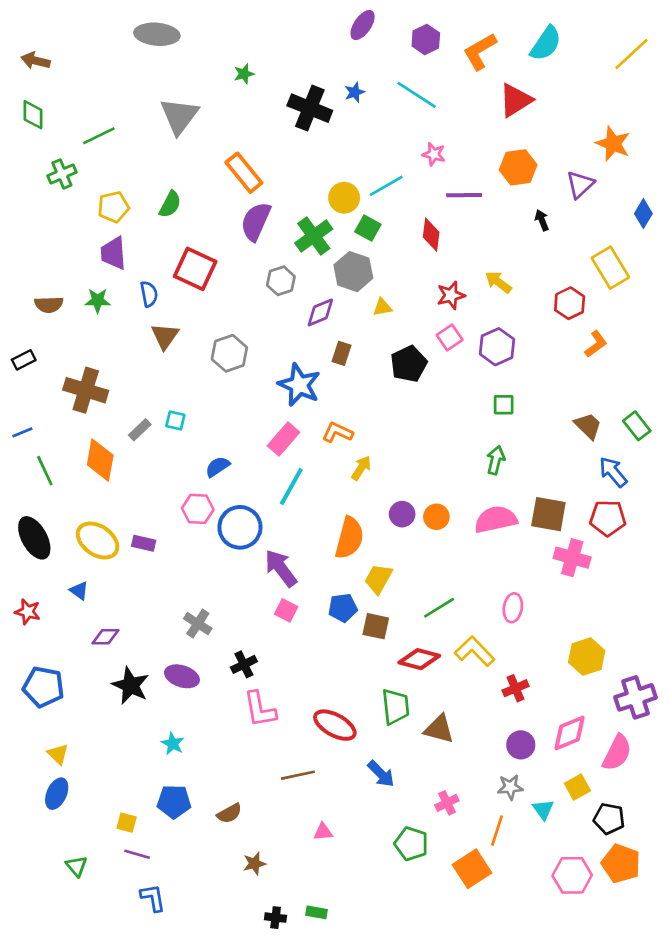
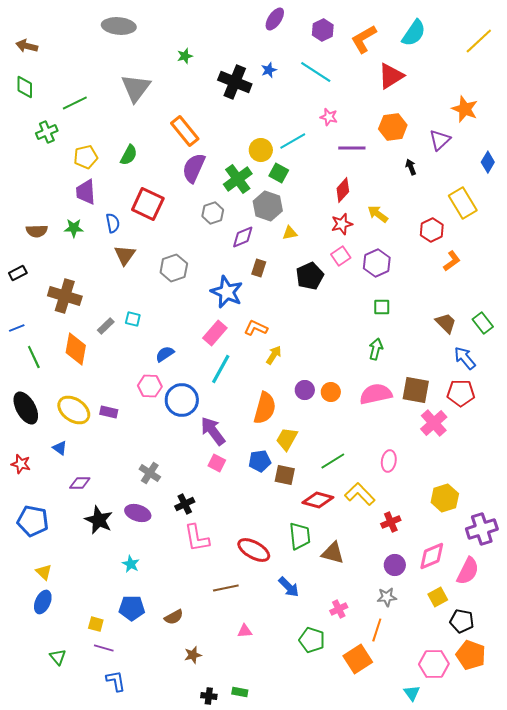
red diamond: (431, 235) -> (343, 190), moved, turned 35
pink cross: (572, 558) -> (434, 423), turned 32
cyan triangle: (543, 809) -> (412, 693), moved

